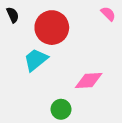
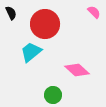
pink diamond: (89, 80) -> (77, 70), turned 45

